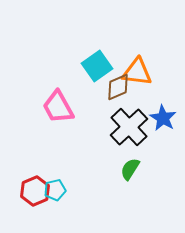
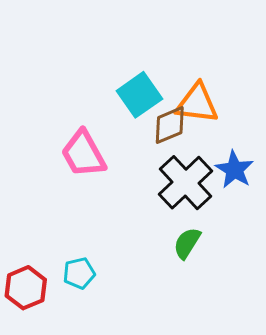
red hexagon: (35, 191) -> (26, 288), moved

